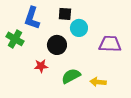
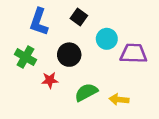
black square: (65, 14) -> (79, 17), turned 32
cyan circle: (79, 28) -> (107, 39), moved
green cross: (15, 39) -> (25, 57), moved

